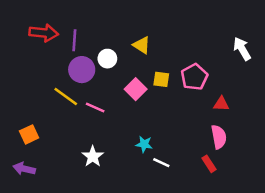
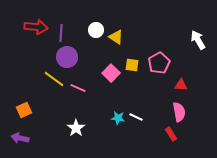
white circle: (107, 59) -> (96, 30), moved
white line: (161, 163) -> (136, 117), moved

